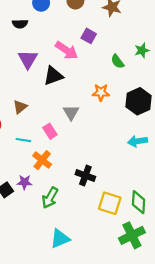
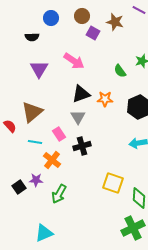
purple square: (89, 36) -> (93, 33), moved
black triangle: (53, 76) -> (81, 94), moved
brown triangle: (20, 107) -> (32, 112), size x1.6
black cross: (85, 176) -> (82, 146), moved, turned -36
yellow square: (110, 203) -> (113, 183), moved
cyan triangle: (60, 239) -> (44, 233), moved

